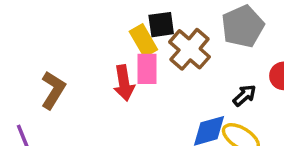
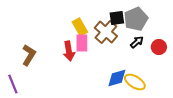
black square: (161, 25) -> (117, 18), moved
black arrow: (244, 95) -> (137, 42), moved

